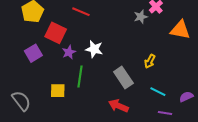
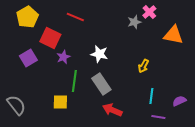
white star: (94, 49) -> (99, 54), moved
gray rectangle: (123, 77) -> (101, 84), moved
yellow square: (58, 91) -> (60, 102), moved
cyan line: (158, 92) -> (151, 96), turned 70

